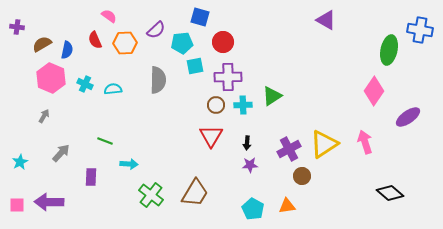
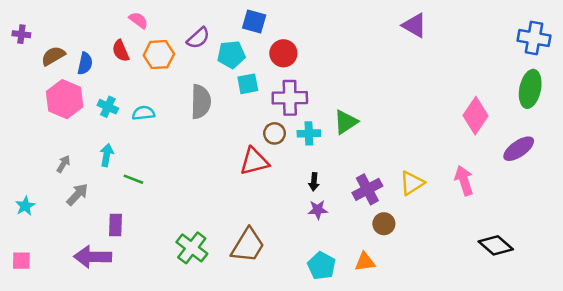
green ellipse: (389, 50) -> (530, 89), moved
gray arrow: (44, 116) -> (63, 164), moved
red triangle: (211, 136) -> (254, 161), moved, turned 45
yellow triangle: (324, 144) -> (412, 183), size x0.7
cyan arrow: (129, 164) -> (107, 155), moved, turned -84
purple arrow: (49, 202) -> (93, 257), moved

